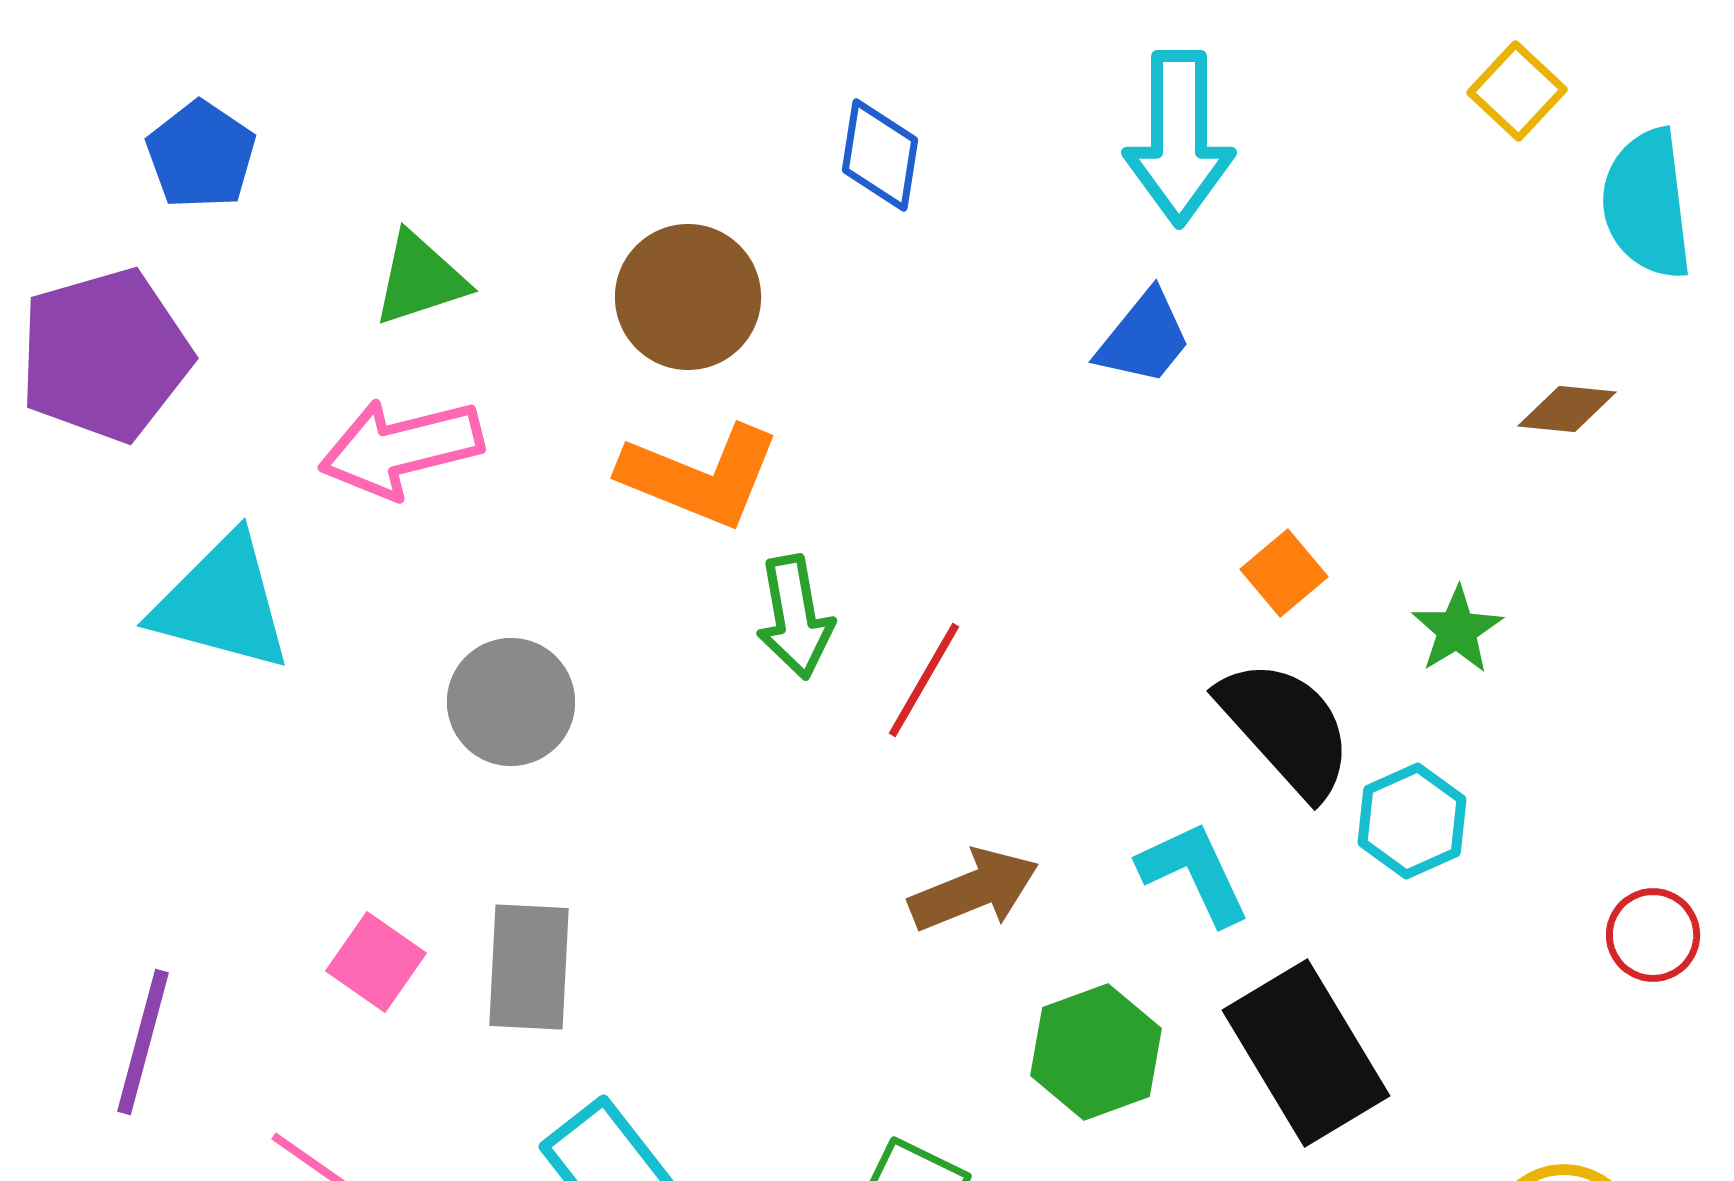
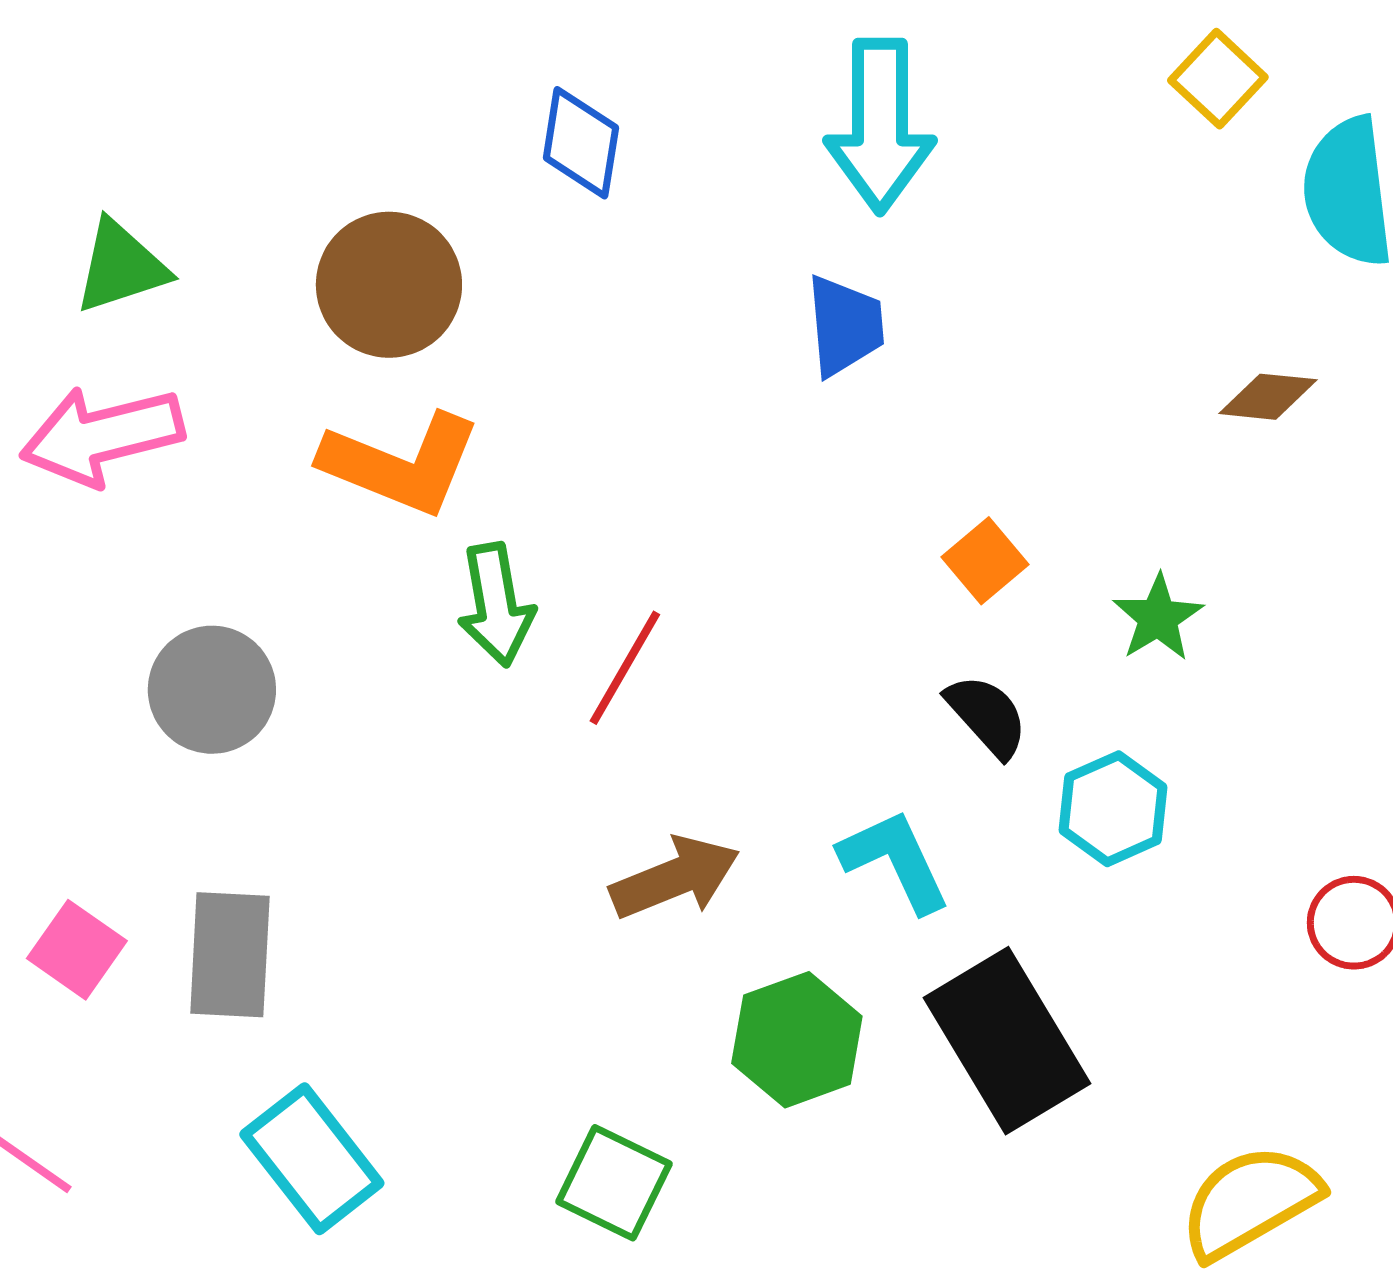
blue trapezoid: (1144, 338) -> (845, 326), turned -44
black semicircle: (1286, 728) -> (987, 716), size x0.6

